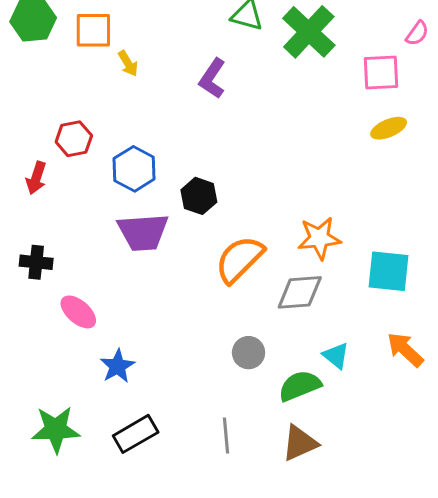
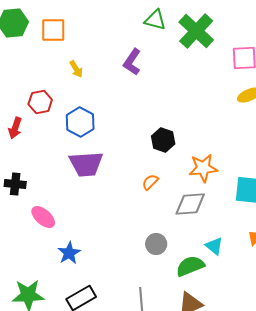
yellow arrow: (128, 63) -> (76, 69), moved
black hexagon: (199, 196) -> (163, 140), moved
orange semicircle: (239, 259) -> (150, 182), size x0.5

